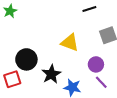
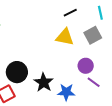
yellow triangle: (70, 43) -> (65, 37), moved

